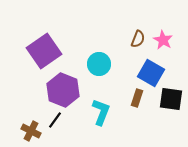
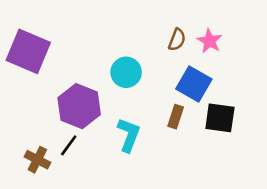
purple square: (44, 51) -> (28, 51), moved, turned -32

